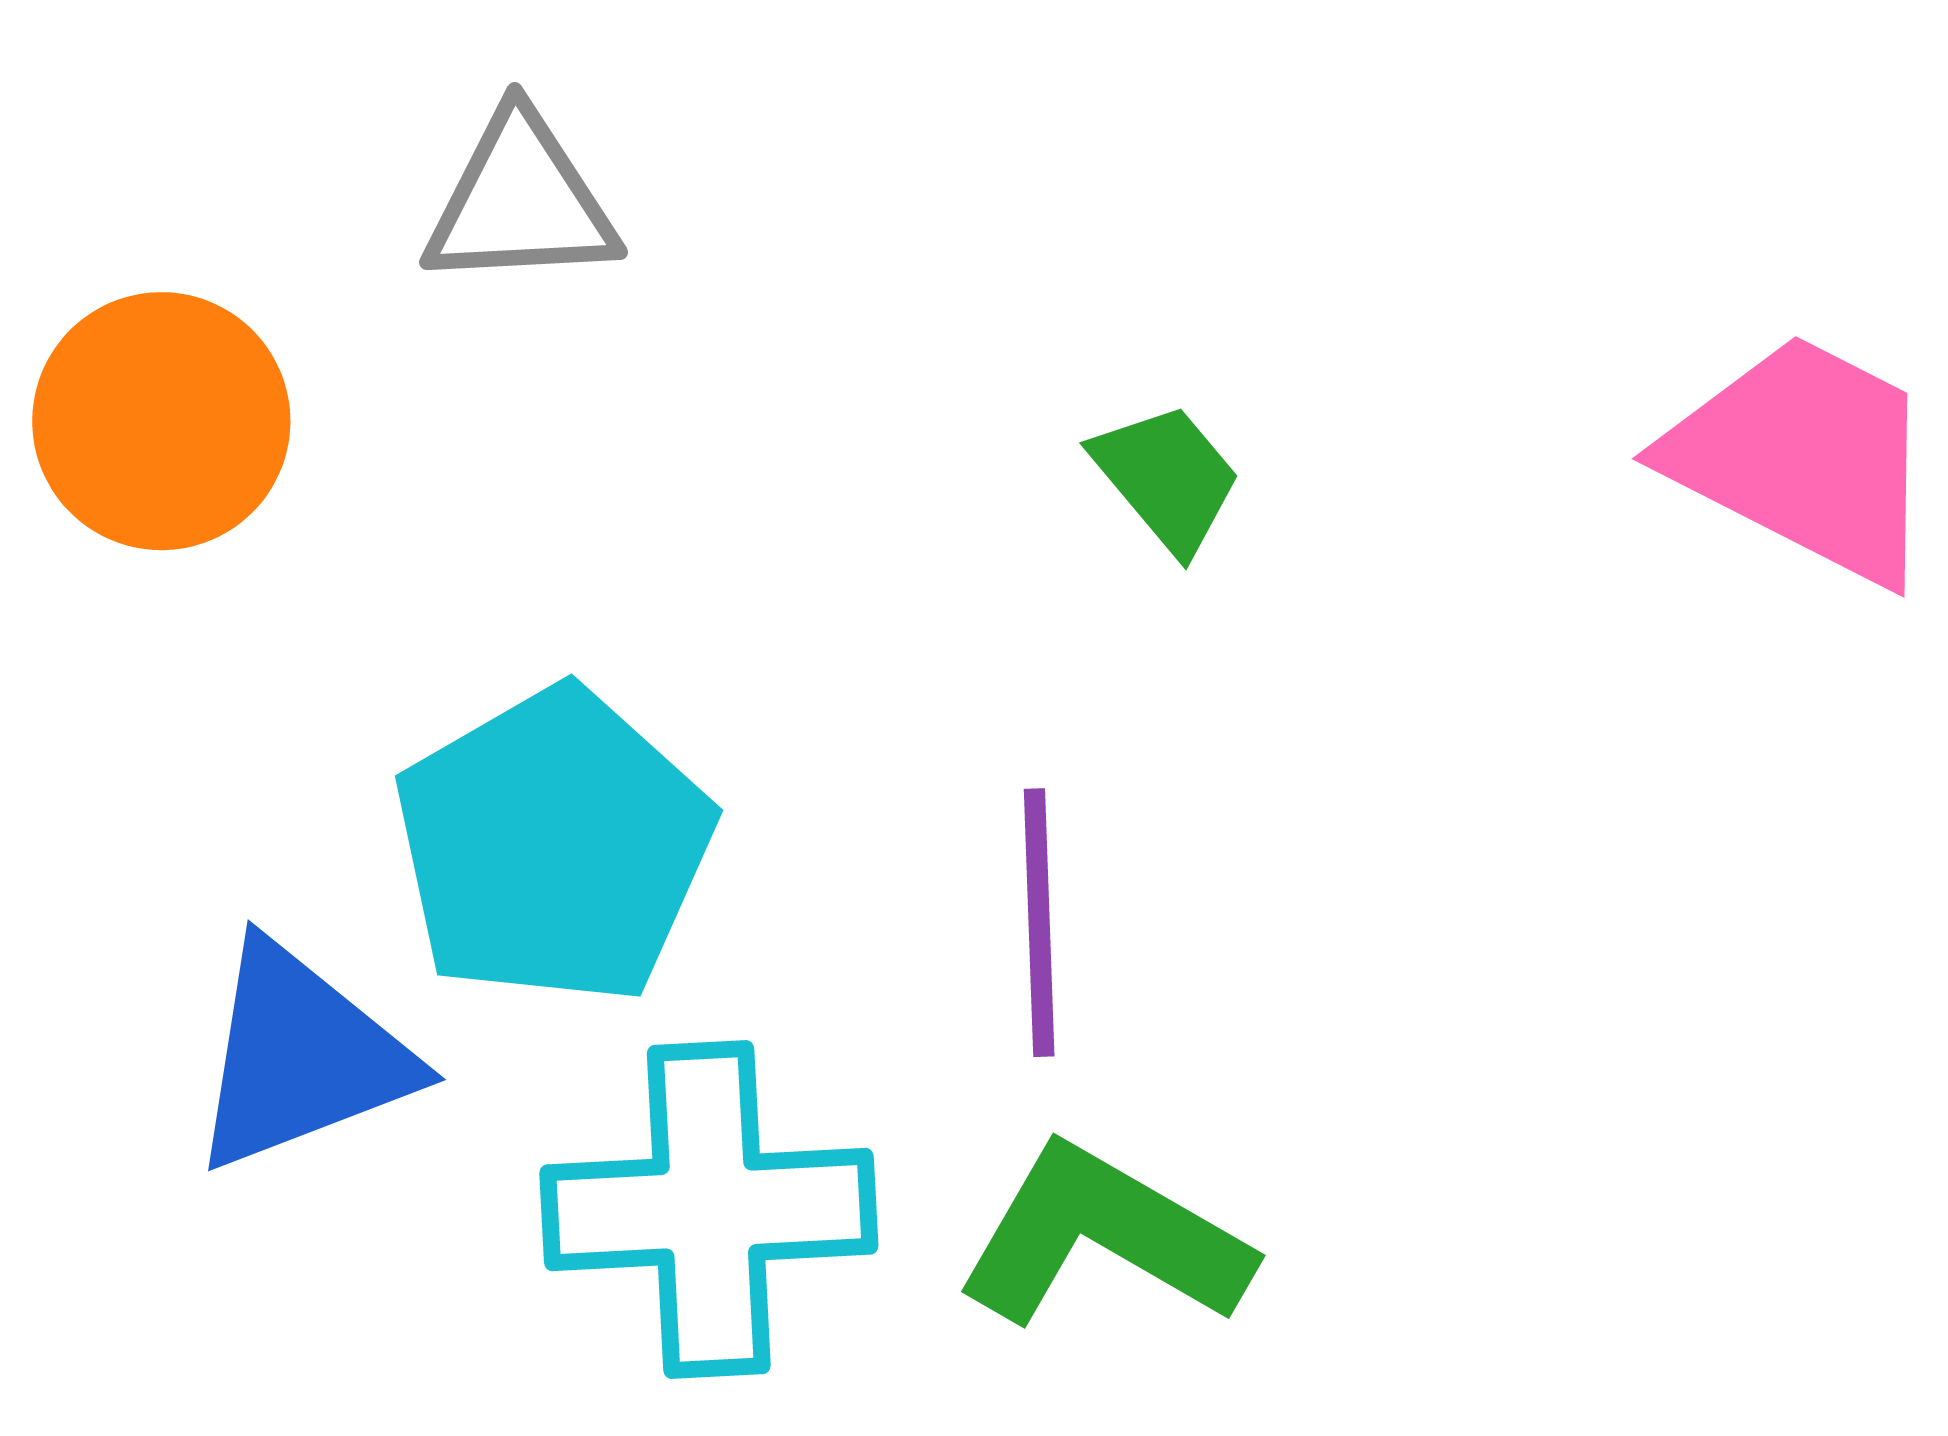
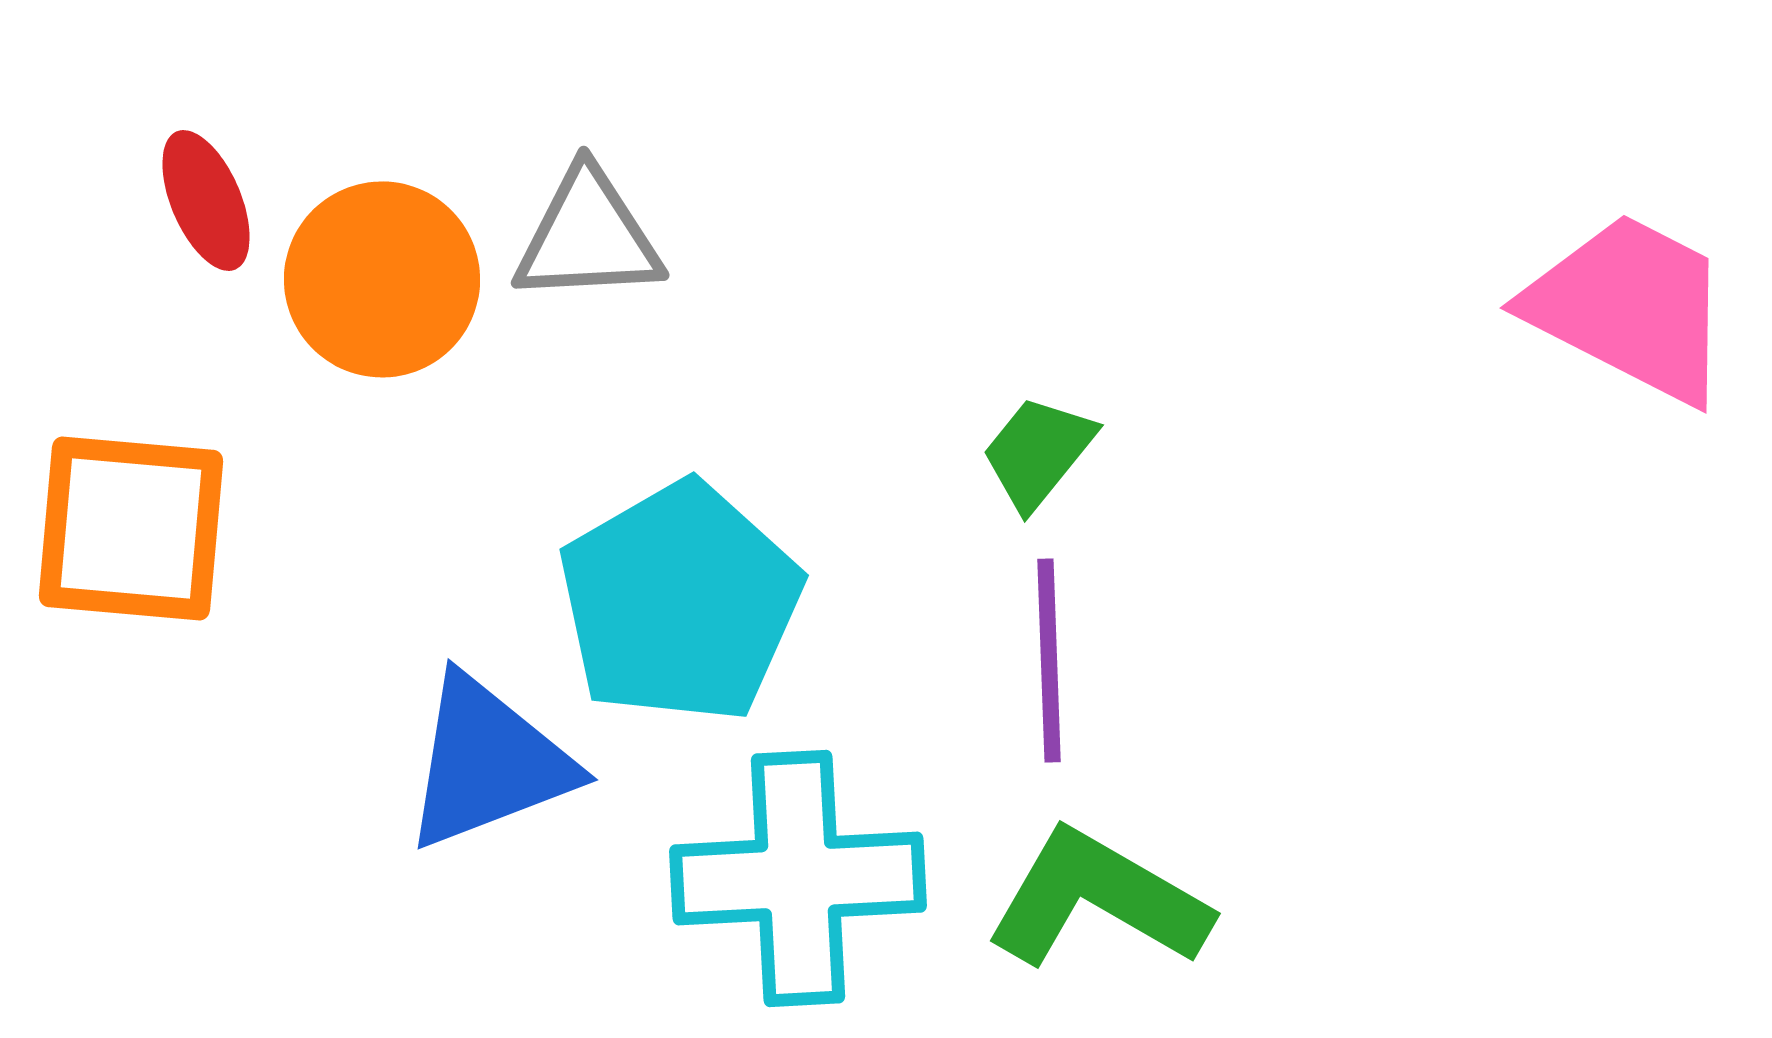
gray triangle: (521, 201) -> (588, 236), moved
green trapezoid: (1167, 478) -> (1038, 452), moved, turned -101

